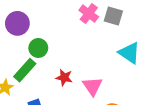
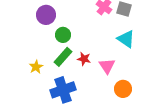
cyan triangle: (129, 53) -> (126, 39), moved
green rectangle: (25, 70) -> (63, 57), moved

